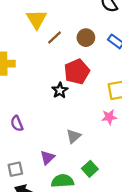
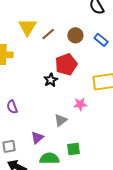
yellow triangle: (37, 19) -> (27, 27), moved
pink star: (109, 117) -> (80, 104), moved
green square: (90, 169) -> (74, 149), turned 32

